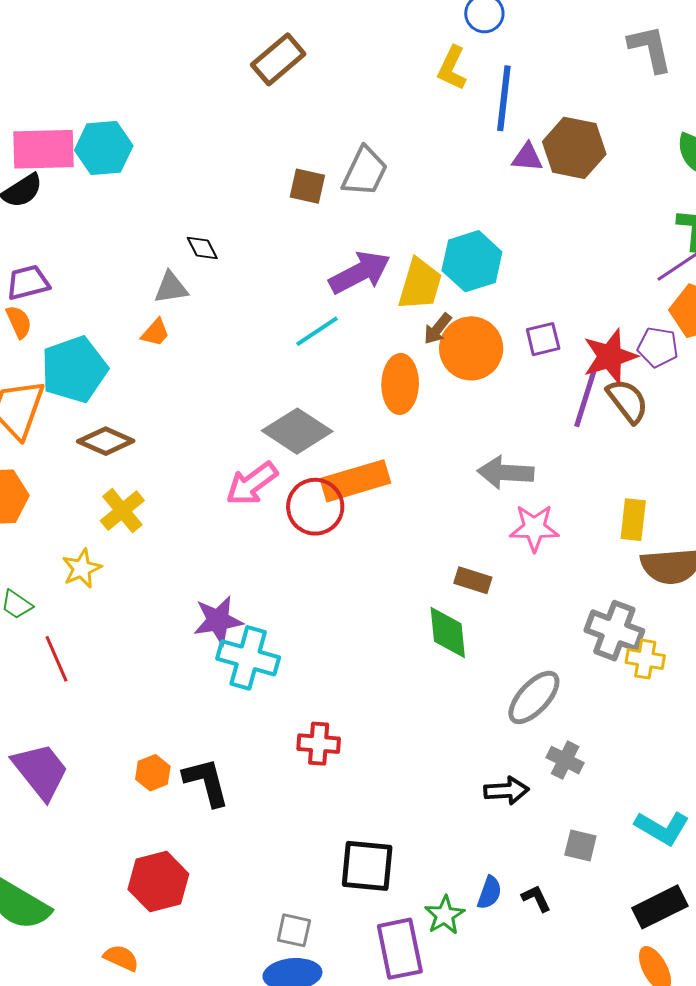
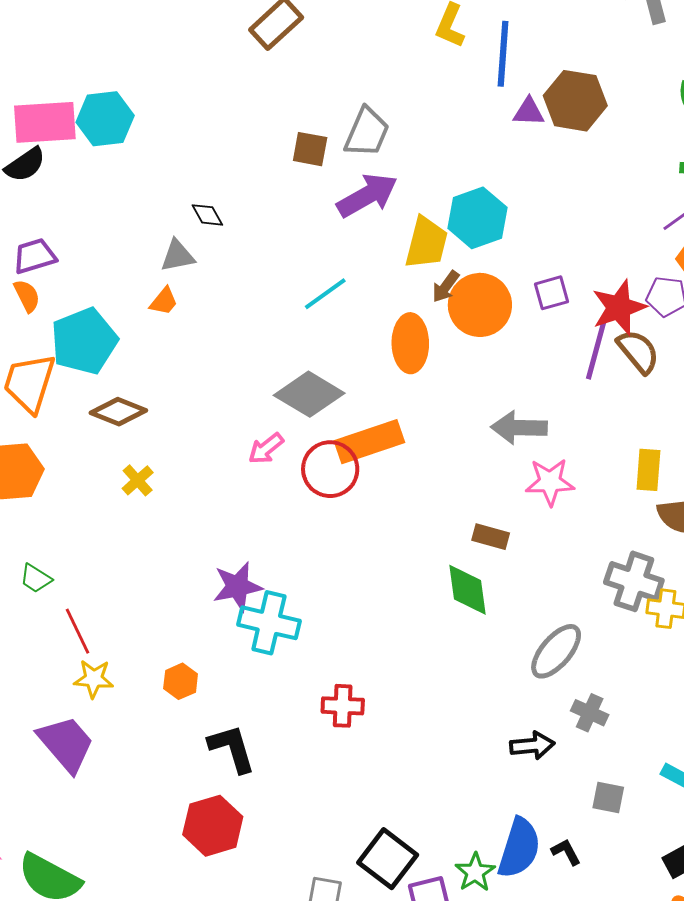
purple arrow: (360, 272) -> (367, 195), moved
pink arrow: (252, 484) -> (266, 449), size x0.7
yellow cross: (122, 511) -> (138, 480), size x0.7
yellow star: (82, 569) -> (94, 679), moved, turned 30
orange hexagon: (153, 773) -> (181, 681), moved
black square: (367, 866) -> (388, 859), moved, turned 34
red hexagon: (158, 882) -> (213, 826), moved
blue semicircle: (489, 893) -> (519, 848), size x1.8

